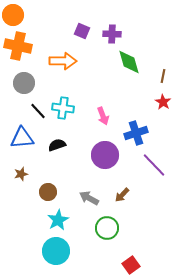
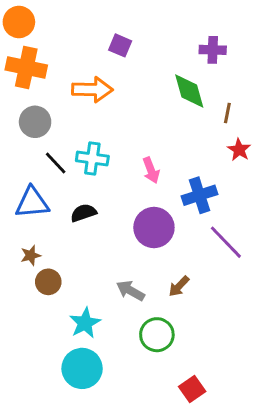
purple cross: (112, 34) -> (213, 50), moved
brown line: (163, 76) -> (227, 113), moved
brown circle: (48, 192) -> (48, 282), moved

